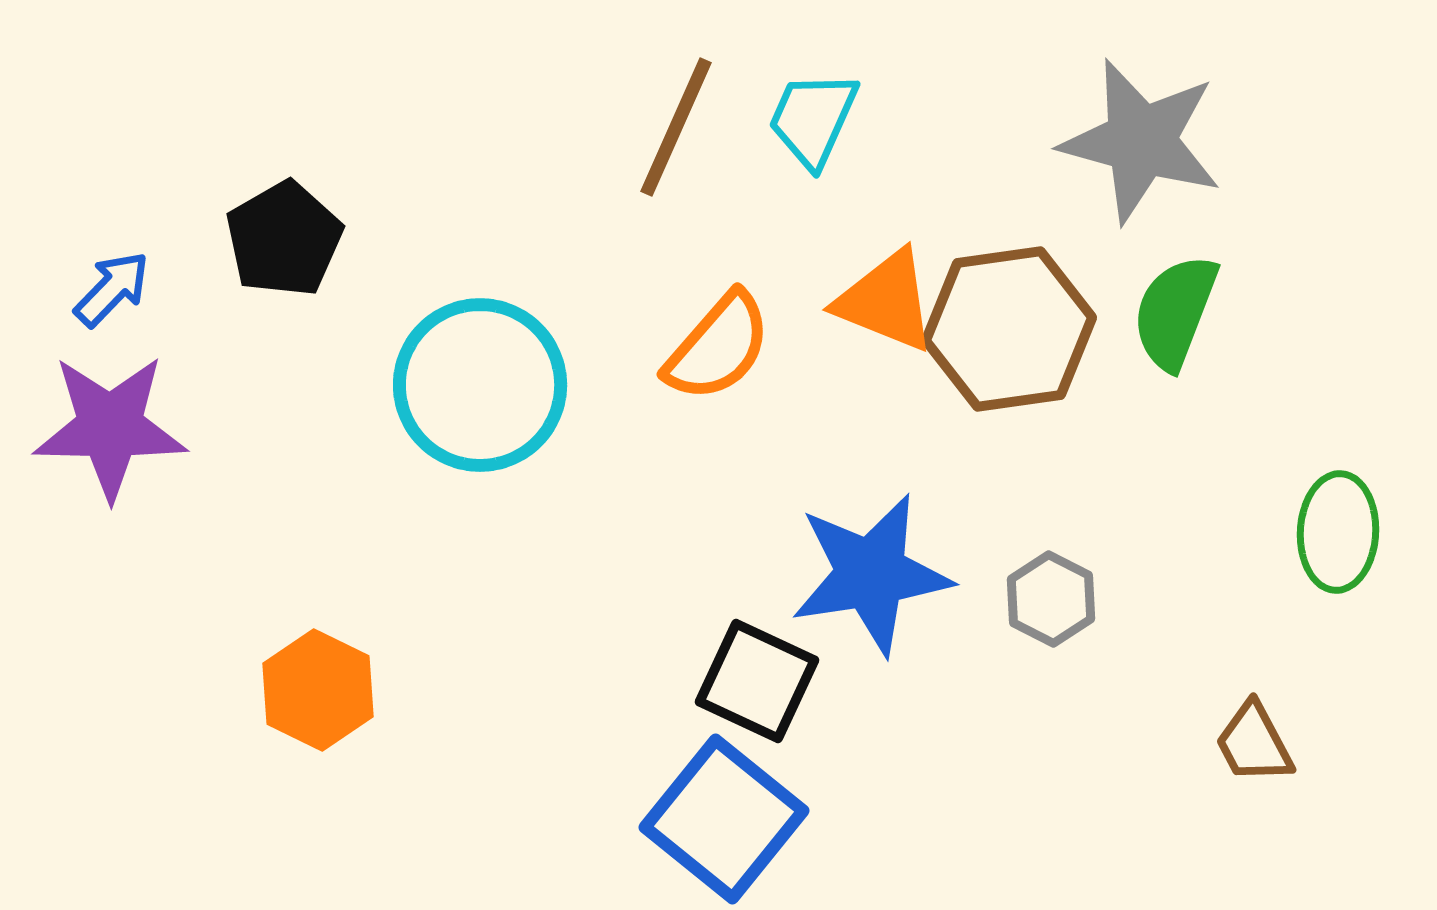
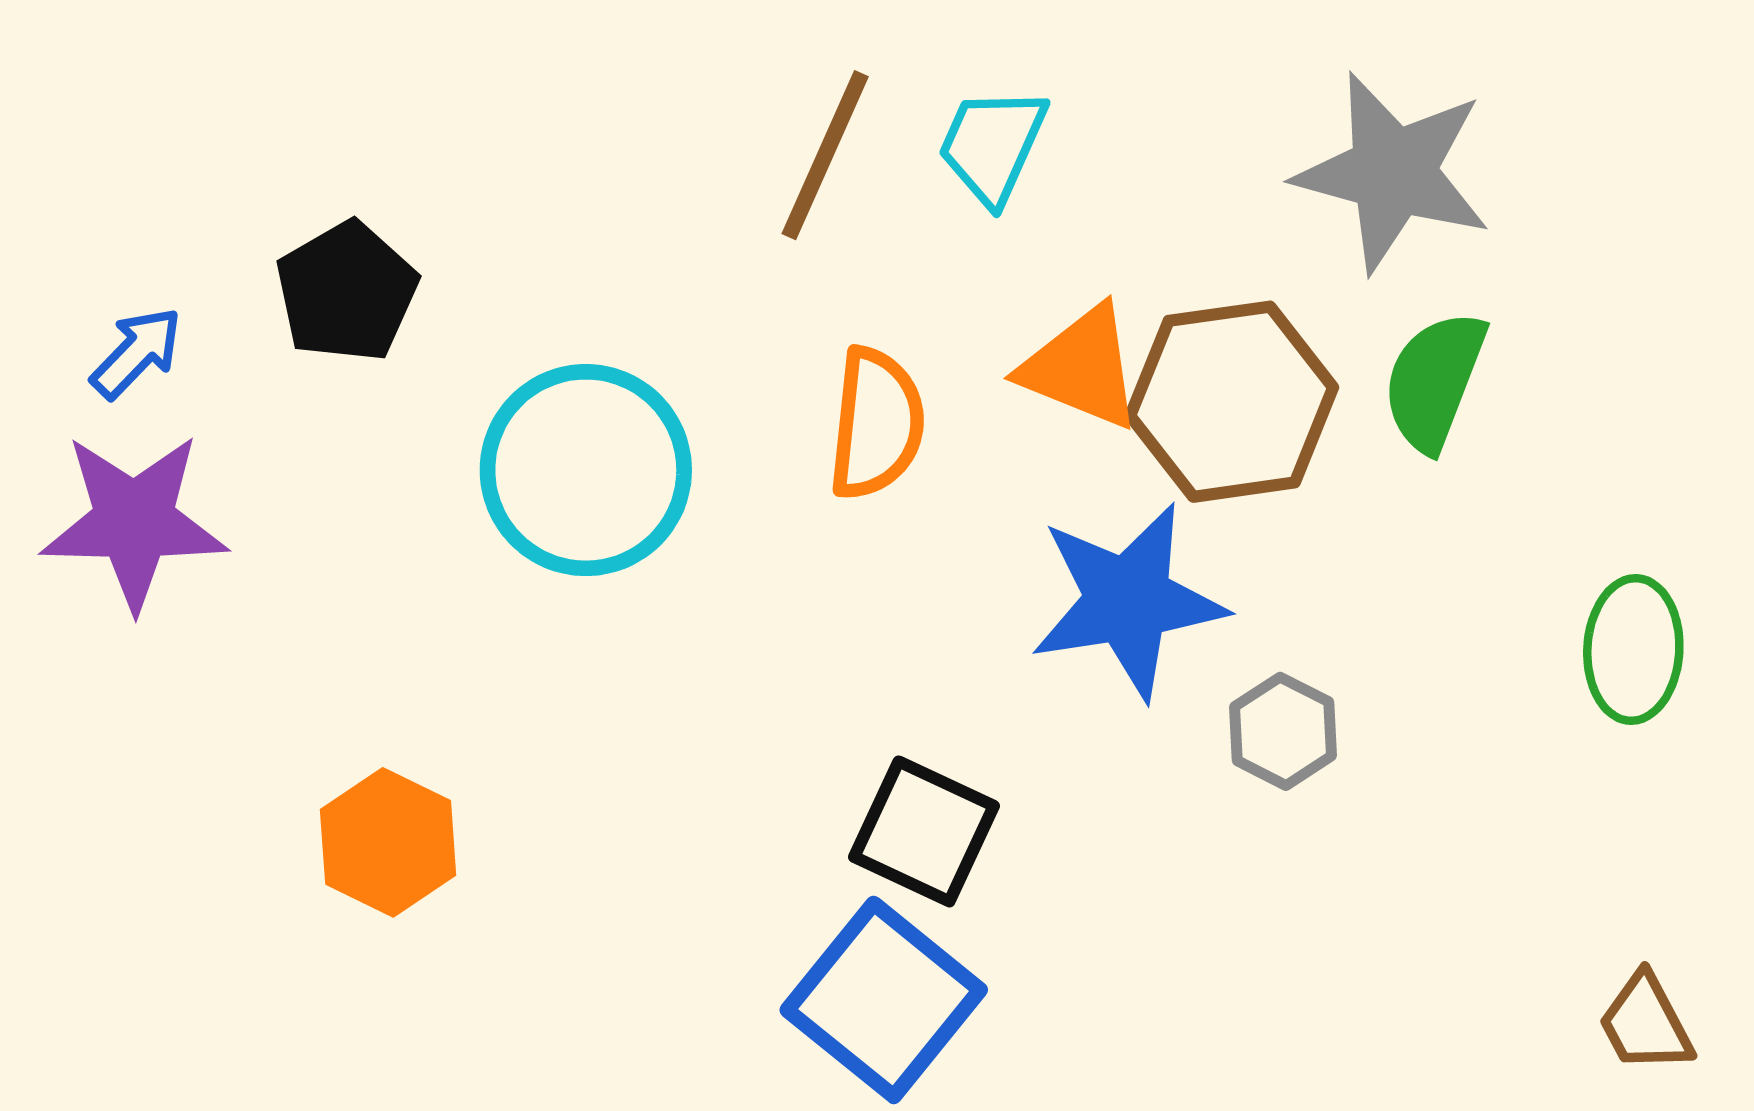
orange semicircle: (718, 347) -> (876, 424), turned -35
blue star: (871, 574) -> (1128, 601), moved
brown trapezoid: (1254, 743) -> (1646, 1023), moved

